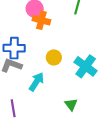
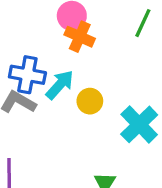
cyan arrow: (36, 82) -> (60, 85), moved

